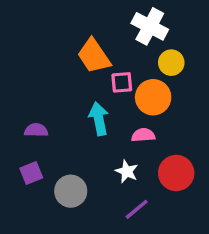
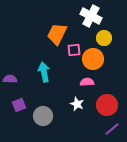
orange trapezoid: (94, 56) -> (57, 34), turned 60
cyan arrow: (99, 119) -> (44, 72), moved
purple semicircle: (36, 130) -> (10, 79), moved
purple line: (137, 209) -> (112, 129), moved

